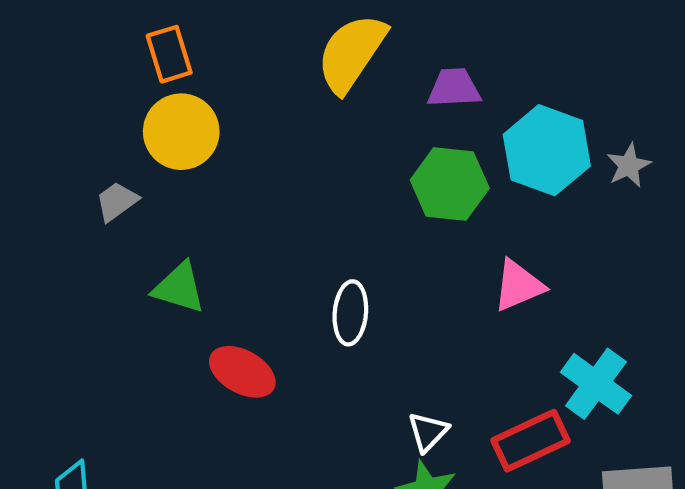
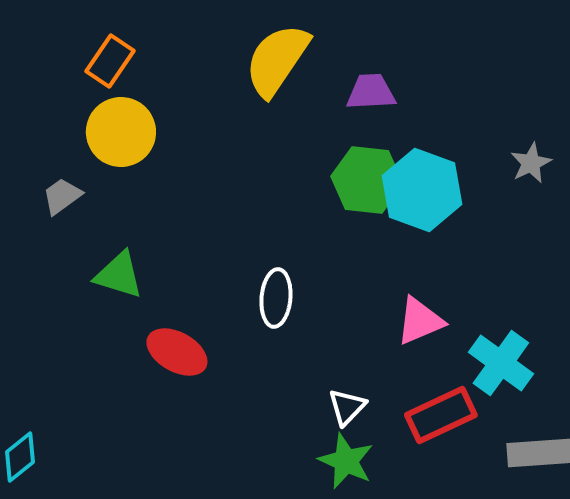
orange rectangle: (169, 54) -> (110, 61), turned 51
cyan hexagon: (547, 150) -> (422, 190), moved
pink triangle: (518, 286) -> (420, 321), moved

